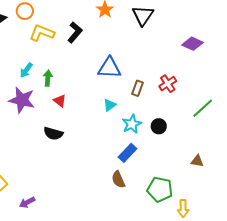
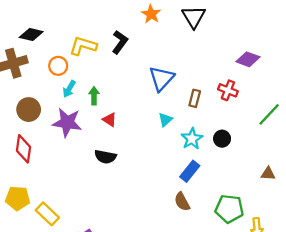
orange circle: (25, 11) -> (58, 66), moved
purple diamond: (193, 44) -> (248, 59), moved
blue triangle: (109, 68) -> (161, 78), turned -45
red cross: (168, 84) -> (228, 90), turned -30

